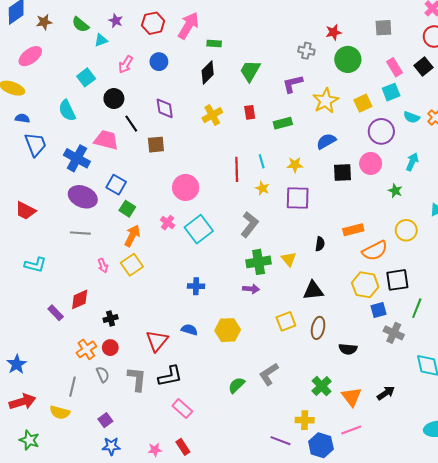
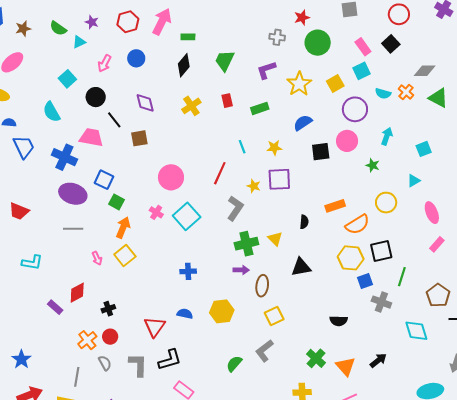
red line: (237, 169) -> (220, 173), moved, turned 30
yellow star: (262, 188) -> (254, 186), moved
yellow square: (286, 321) -> (274, 316), moved
brown ellipse: (318, 328) -> (262, 286), moved

